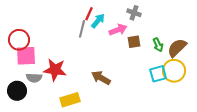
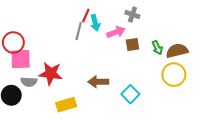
cyan arrow: (98, 21) -> (95, 23), turned 126
brown semicircle: (177, 48) -> (177, 51), turned 30
cyan square: (158, 74) -> (130, 94), moved, turned -30
brown arrow: (101, 78) -> (98, 82), turned -30

